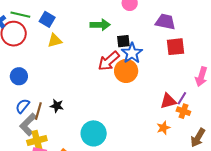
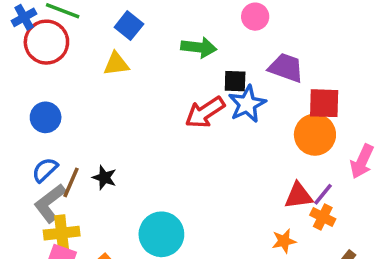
blue square: (47, 19) -> (129, 26), moved
purple trapezoid: (165, 22) -> (286, 68), moved
orange circle: (126, 71) -> (315, 135), moved

